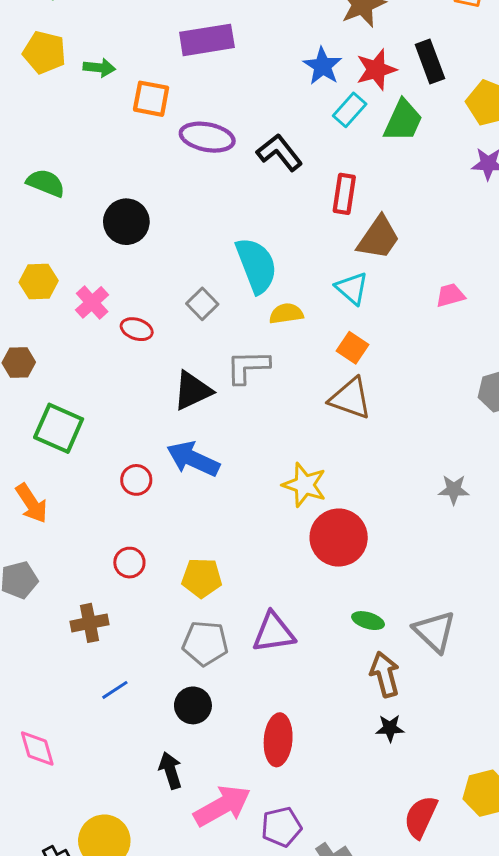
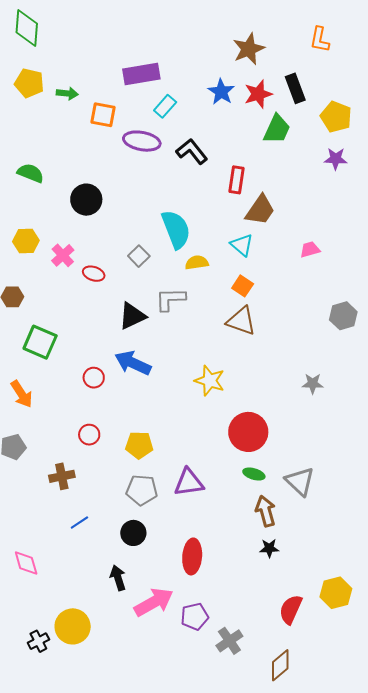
cyan rectangle: (350, 110) -> (165, 106), moved
red circle: (339, 538) -> (248, 432), moved

